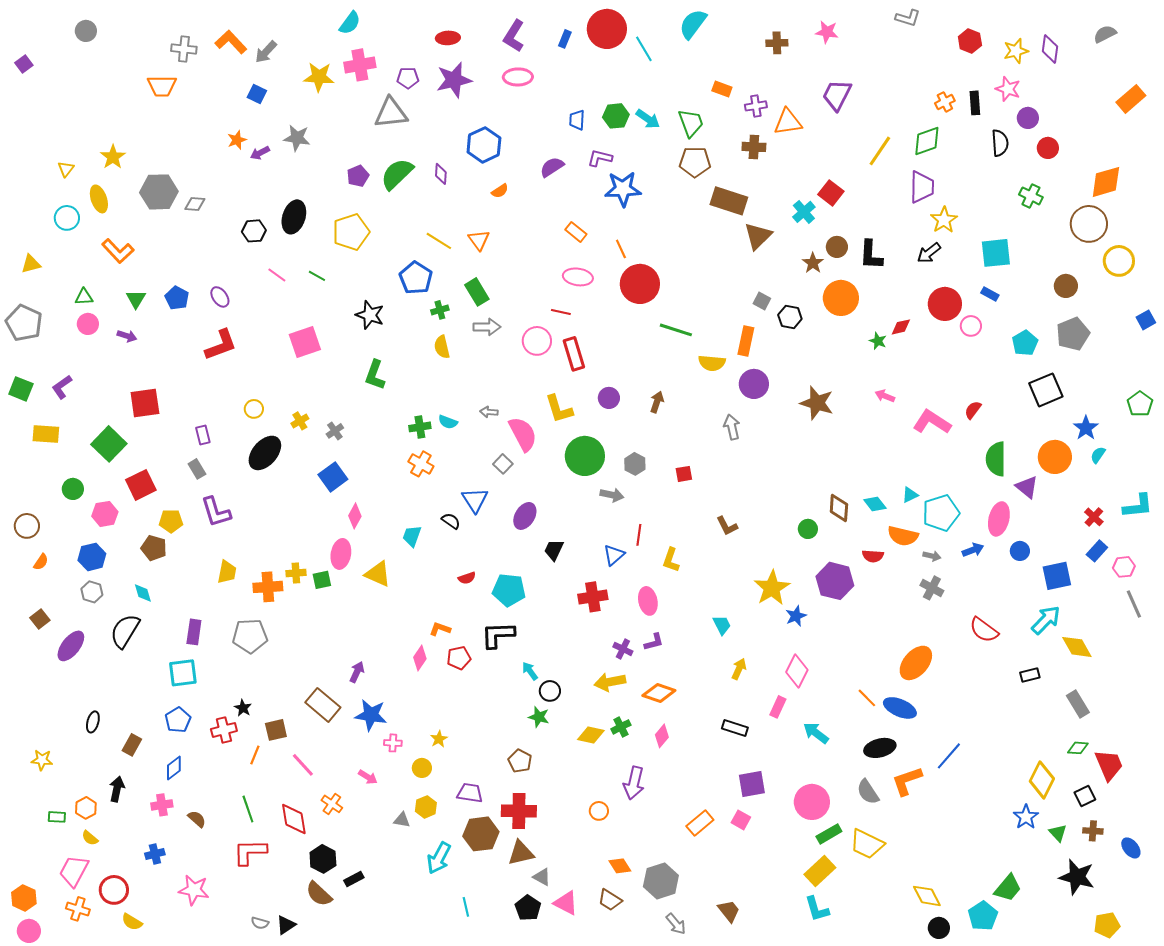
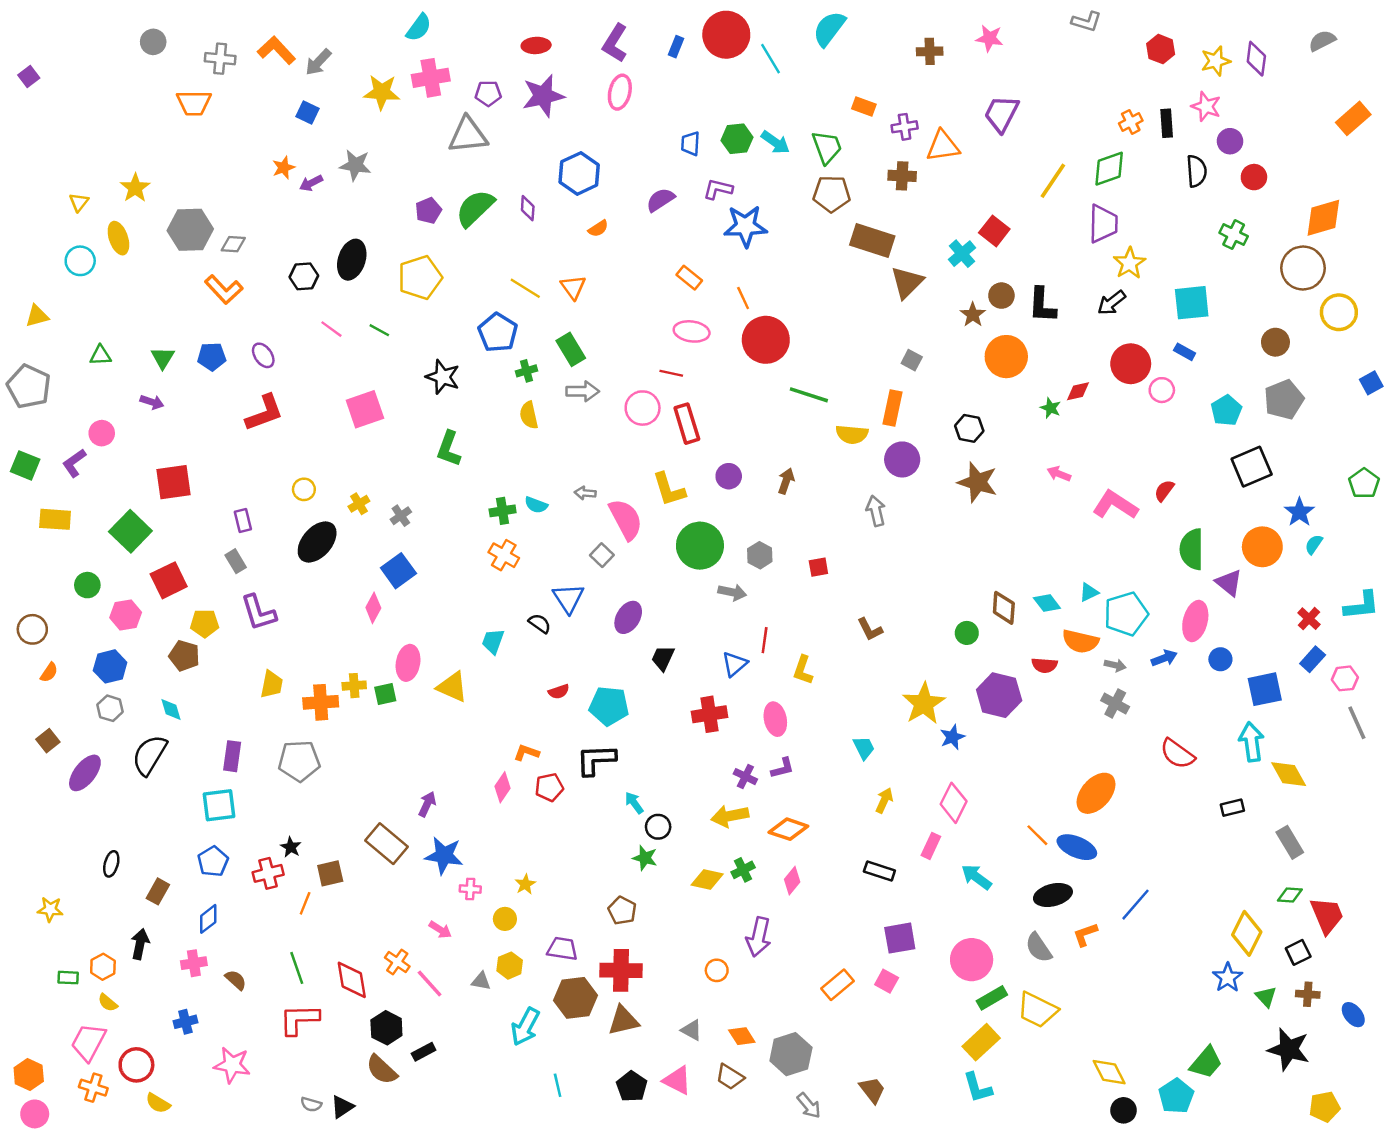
gray circle: (86, 31) -> (153, 42), moved
pink ellipse: (518, 77) -> (620, 92), turned -76
orange L-shape: (118, 251) -> (224, 290), moved
blue pentagon: (177, 298) -> (212, 357), turned -30
black hexagon: (790, 317) -> (969, 428), moved
pink circle: (88, 324) -> (102, 433), moved
pink diamond: (355, 516) -> (373, 608), moved
cyan arrow: (1046, 620) -> (1252, 742), turned -52
pink line: (303, 765) -> (430, 984), moved
orange L-shape: (907, 781) -> (1085, 934), size x0.7
gray triangle: (542, 877) -> (692, 1030), moved

